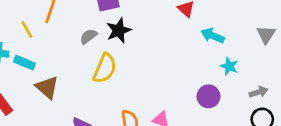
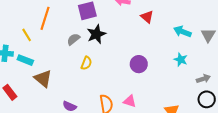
cyan arrow: (213, 36) -> (182, 32), moved
yellow semicircle: (105, 68) -> (86, 63), size x0.6
purple circle: (208, 96) -> (139, 64), moved

